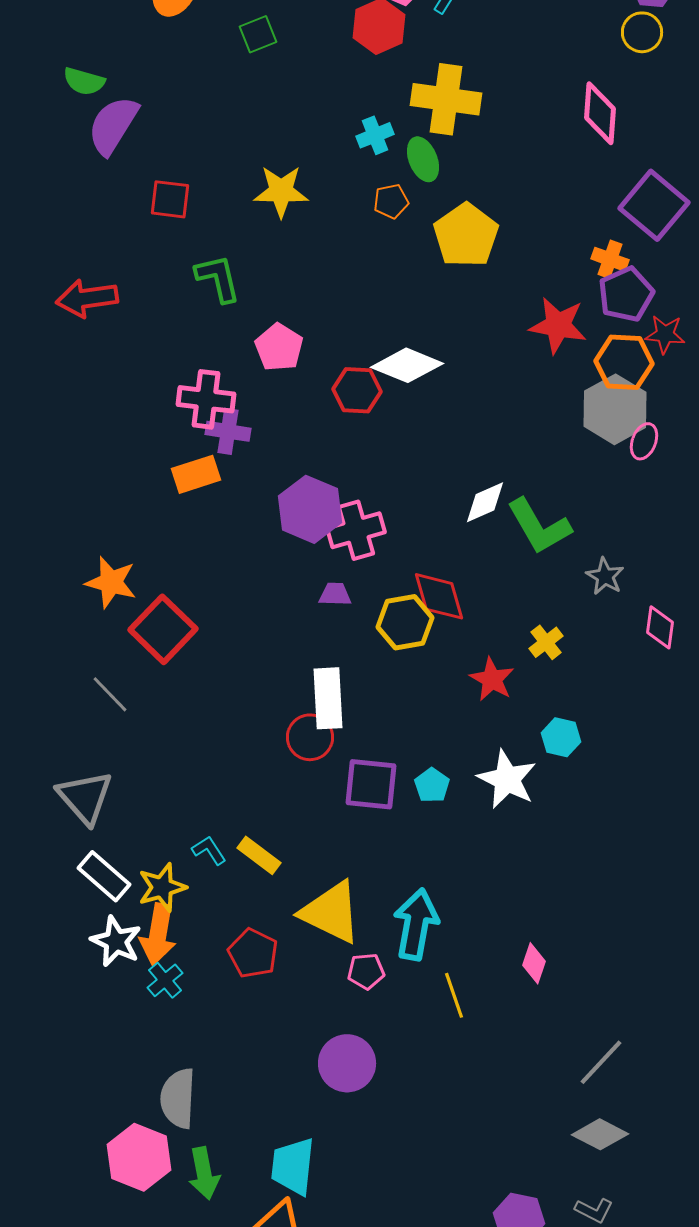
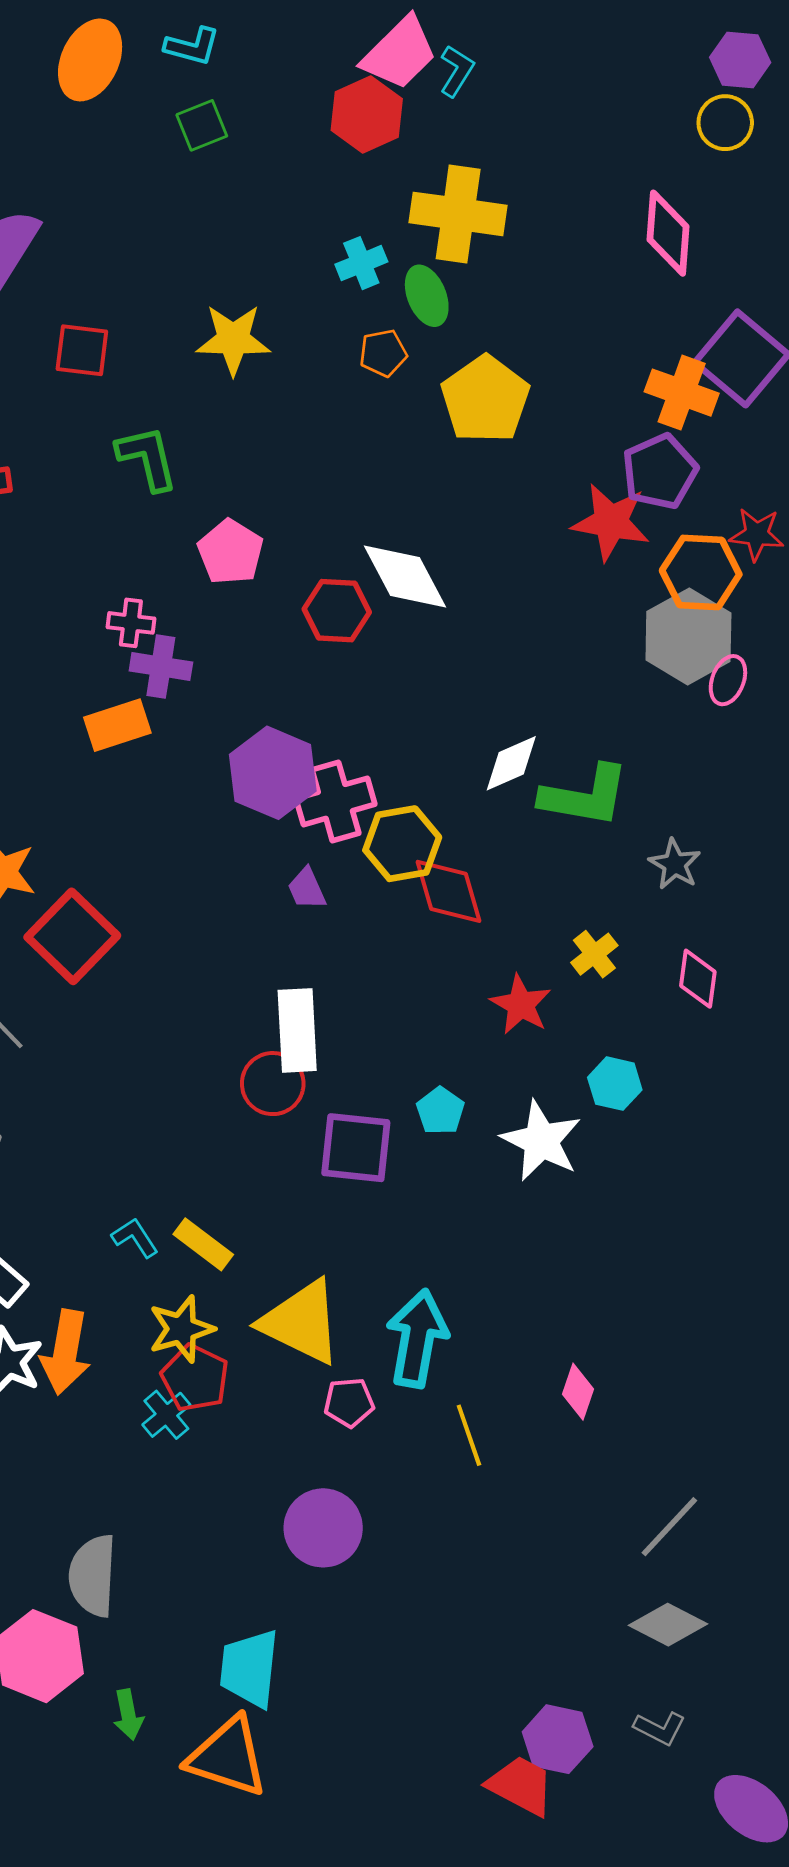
orange cross: (610, 259) -> (682, 393), moved, size x1.4
purple pentagon: (626, 294) -> (660, 472), moved
white diamond: (407, 365) -> (405, 577), turned 40
pink cross: (206, 399) -> (131, 623), size x0.6
green L-shape: (539, 526) -> (585, 796), turned -50
purple trapezoid: (335, 594) -> (307, 889), turned -116
yellow hexagon: (405, 622) -> (402, 844), moved
pink diamond: (660, 627) -> (698, 979), moved
cyan pentagon: (432, 785) -> (440, 1111), moved
yellow star: (162, 887) -> (181, 1329), moved
cyan cross: (165, 980) -> (166, 1415), moved
green arrow: (204, 1173) -> (128, 1715), moved, size x0.7

